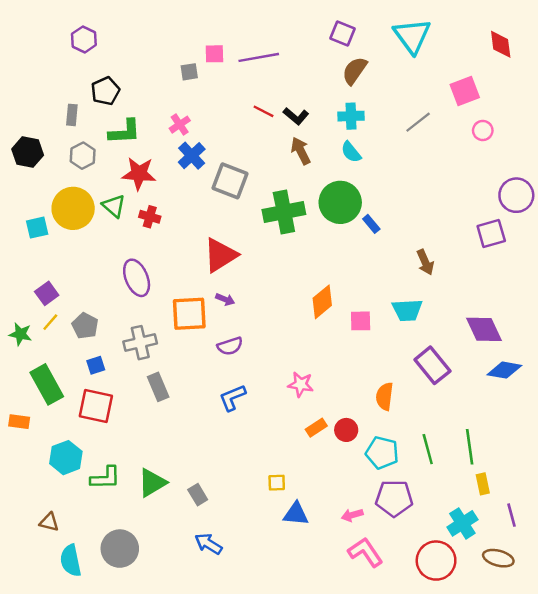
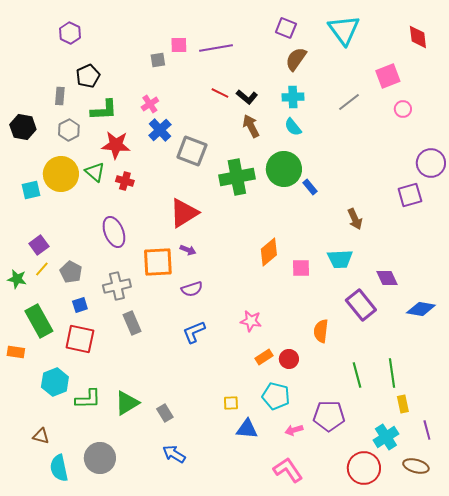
purple diamond: (484, 329) -> (387, 278), moved, size x0.7
cyan pentagon: (382, 453) -> (276, 396), moved
pink L-shape: (365, 552) -> (288, 470), moved

